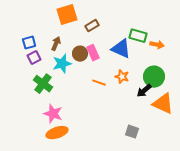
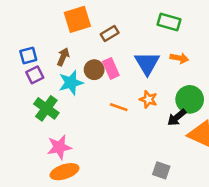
green rectangle: (138, 36) -> (169, 22), moved
orange arrow: (157, 45) -> (179, 58), moved
blue triangle: (121, 49) -> (147, 63), turned 35
pink star: (53, 114) -> (59, 147), turned -30

